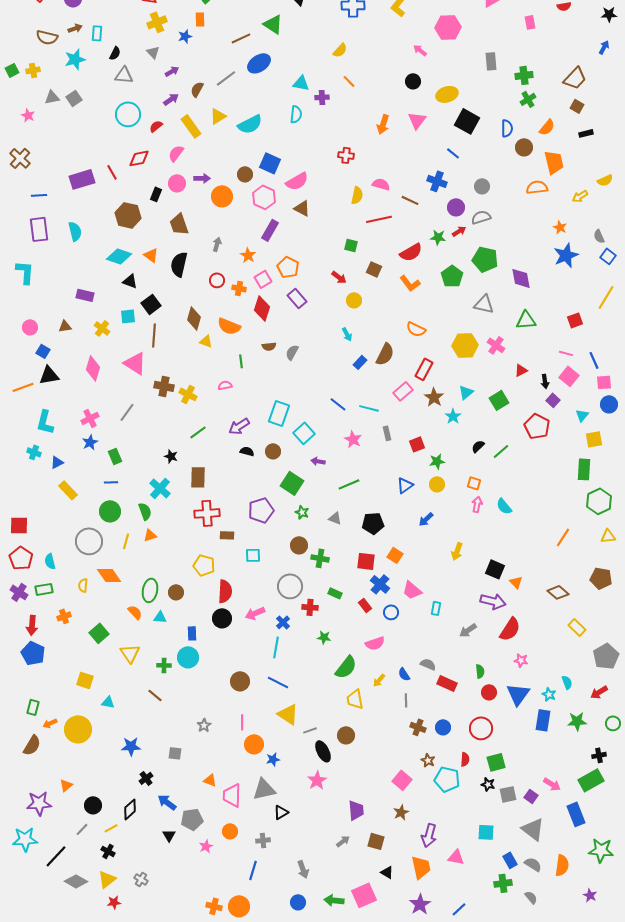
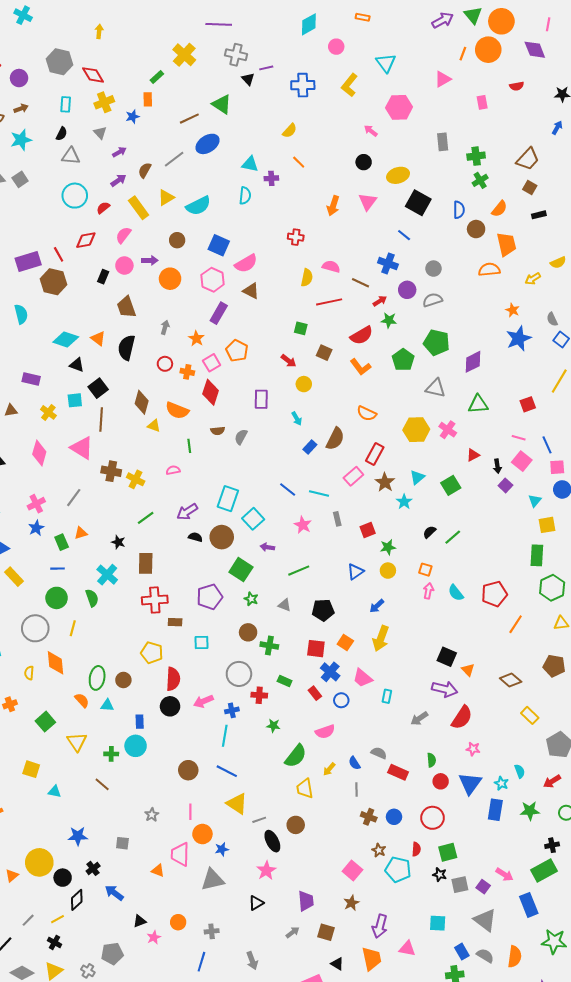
cyan rectangle: (97, 33) -> (66, 104), moved
brown circle: (245, 174) -> (177, 240), moved
brown hexagon: (128, 215) -> (53, 282), moved
red arrow: (459, 231) -> (380, 301), moved
purple diamond: (521, 278) -> (473, 362), turned 75
purple rectangle: (297, 298) -> (261, 399), moved, turned 42
red pentagon: (537, 426) -> (494, 594), moved, turned 30
brown circle: (273, 451) -> (222, 537), size x1.5
orange triangle: (150, 535) -> (81, 533), moved
yellow arrow: (457, 551) -> (381, 638), moved, size x1.4
orange diamond: (109, 575) -> (56, 663), turned 30
blue cross: (283, 622) -> (232, 710), turned 32
yellow circle: (78, 729) -> (39, 862), moved
pink trapezoid: (232, 795) -> (180, 854), moved
black circle: (93, 805) -> (63, 878), moved
black triangle: (281, 812) -> (256, 903), moved
gray pentagon: (192, 819) -> (112, 954), moved
black triangle: (169, 835) -> (140, 921), moved, turned 40

